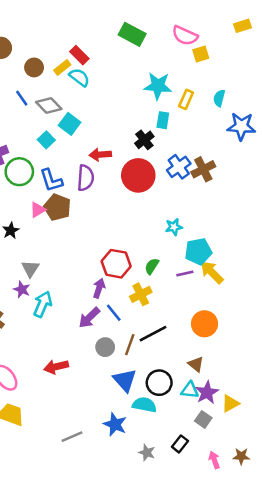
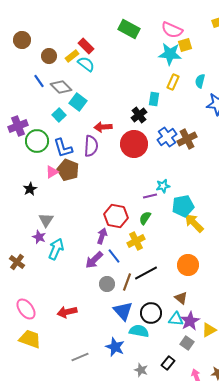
cyan star: (158, 86) -> (170, 54), moved
purple line: (185, 274) -> (150, 196), moved
red arrow: (56, 367) -> (67, 312), moved

